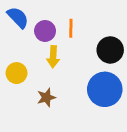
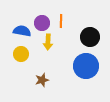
blue semicircle: (18, 17) -> (22, 31), moved, turned -36
brown star: (46, 97) -> (42, 80), moved

